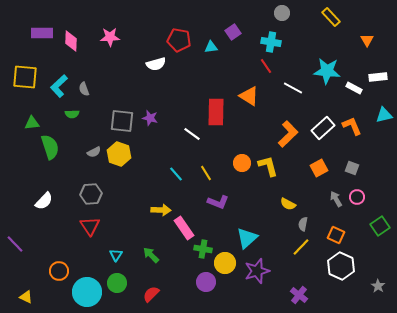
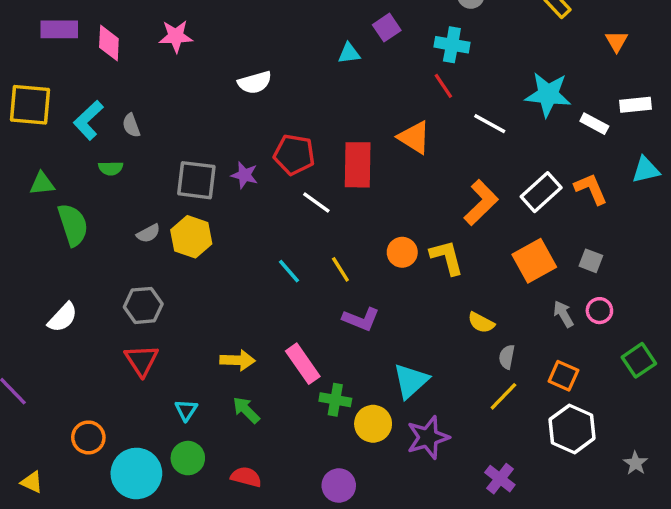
red pentagon: (179, 40) -> (294, 154), moved
orange square: (319, 168) -> (534, 261), size x1.4
yellow arrow: (161, 210) -> (238, 360), moved
purple circle: (206, 282) -> (339, 485), moved
red semicircle: (151, 294) -> (246, 477), turned 60

